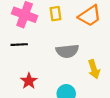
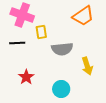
yellow rectangle: (56, 14) -> (41, 32), moved

